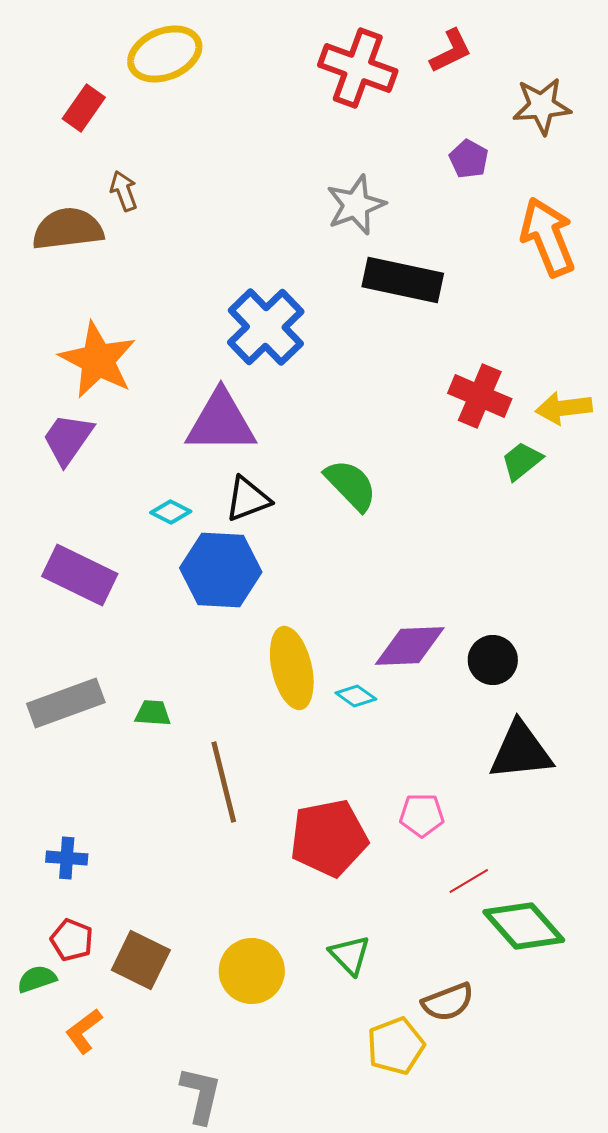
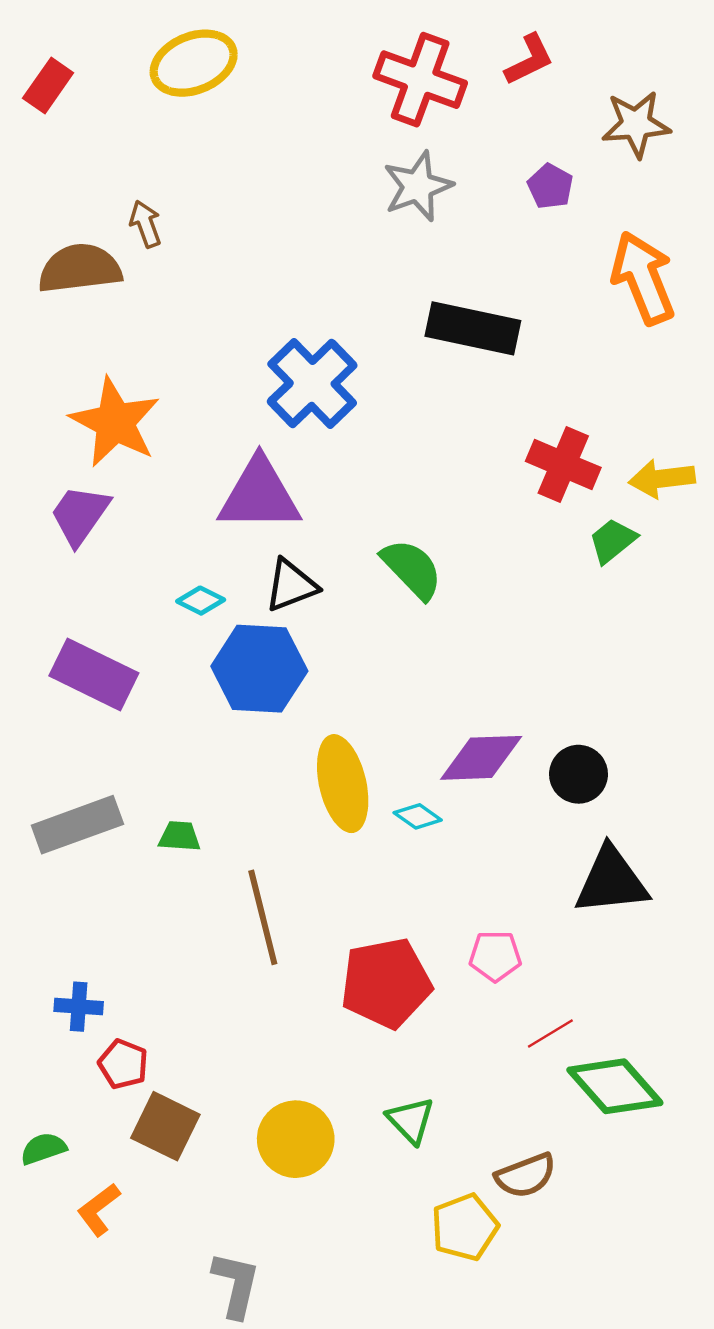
red rectangle: (84, 108) -> (48, 85), moved
gray star: (356, 205) -> (418, 186), moved
red pentagon: (72, 940) -> (123, 1064), moved

